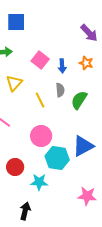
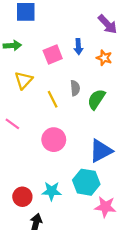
pink square: (40, 60) -> (53, 54), turned 30
blue arrow: (62, 66) -> (78, 47), moved
cyan hexagon: (57, 158) -> (86, 182), moved
red circle: (15, 167) -> (22, 197), moved

